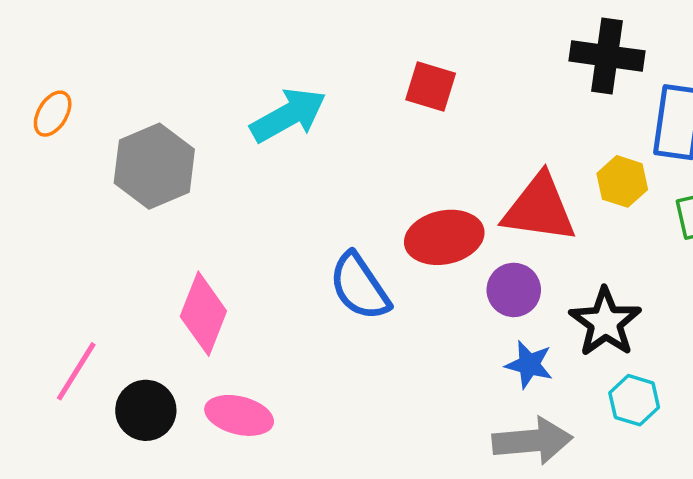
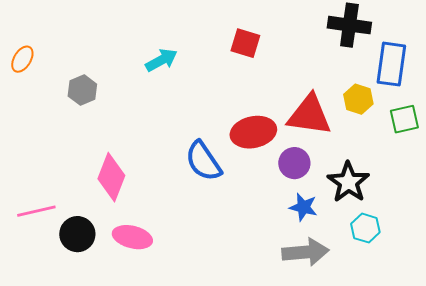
cyan arrow: (288, 115) -> (161, 60), size x0.7
gray hexagon: (154, 166) -> (82, 90), size x0.6
pink line: (76, 371) -> (36, 211), turned 45

